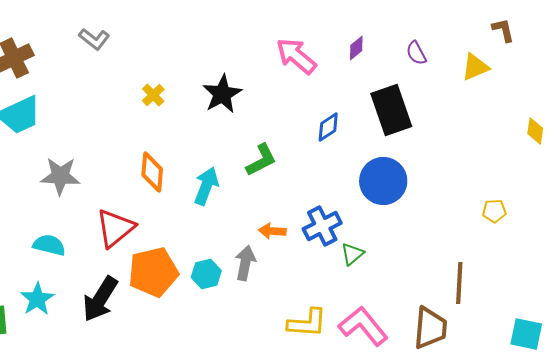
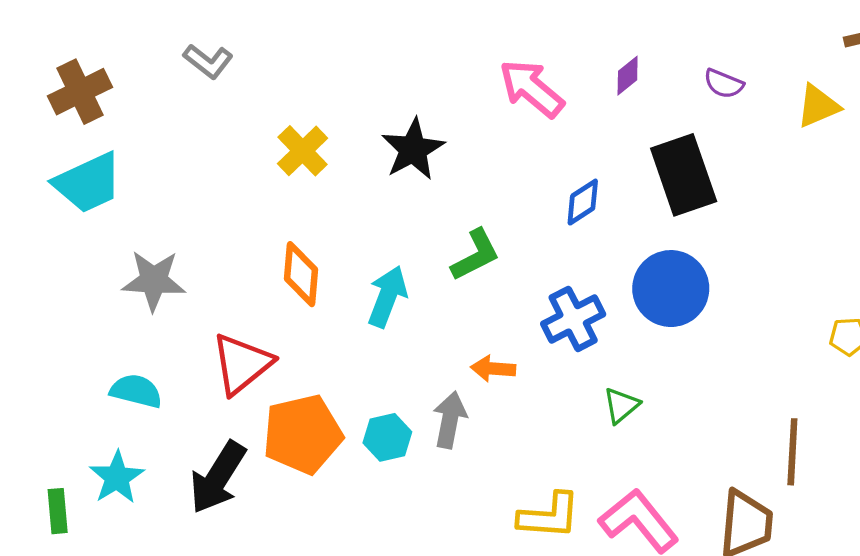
purple semicircle: (416, 53) -> (724, 84), turned -40
yellow cross: (153, 95) -> (303, 151), size x1.4
blue cross: (322, 226) -> (573, 319), moved

